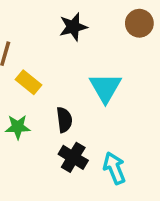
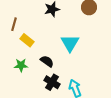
black semicircle: (64, 120) -> (47, 61), turned -48

